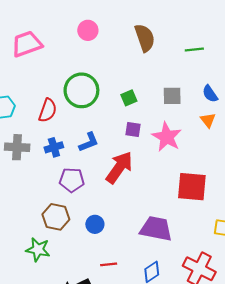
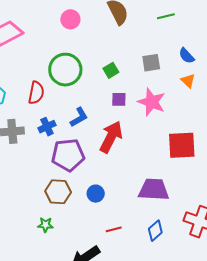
pink circle: (88, 30) -> (70, 19), moved
purple pentagon: (72, 180) -> (68, 155), size x1.4
green star: (38, 250) -> (45, 225), size x0.7

